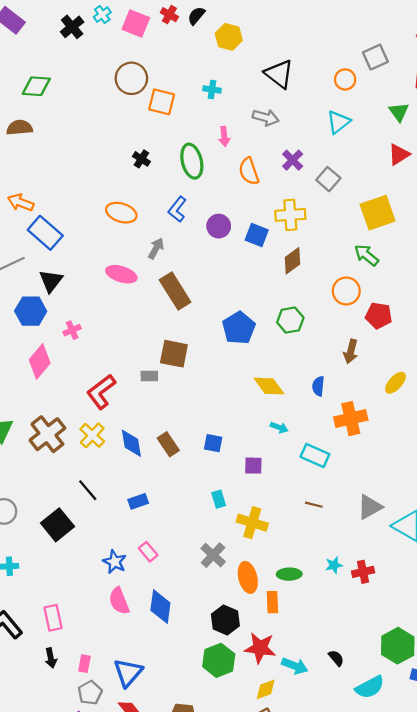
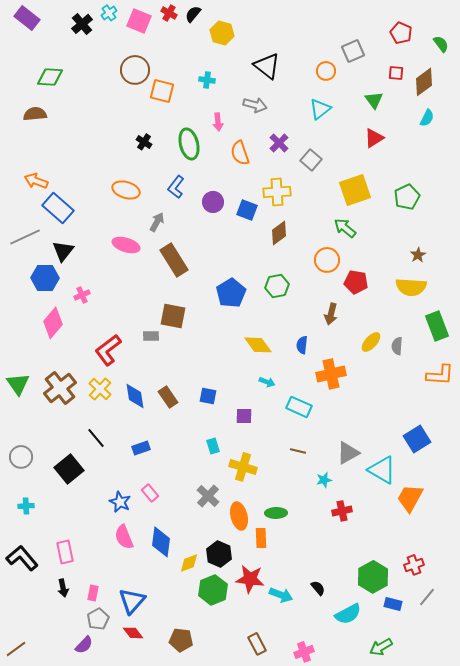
cyan star: (334, 565) -> (324, 480), moved
yellow diamond: (266, 689) -> (189, 563), moved

